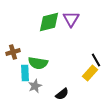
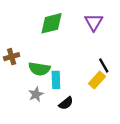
purple triangle: (71, 19) -> (94, 22), moved
cyan rectangle: (25, 73) -> (56, 80), moved

